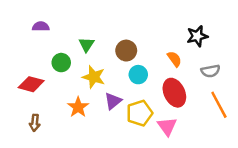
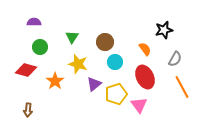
green circle: (61, 63) -> (40, 47), moved
gray semicircle: (210, 71) -> (175, 59), turned -49
orange star: (78, 107) -> (55, 81), moved
brown arrow: (35, 123) -> (28, 110), moved

